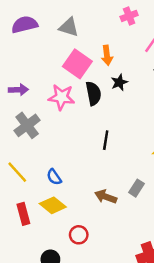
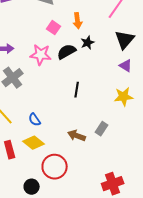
pink square: (77, 64) -> (54, 28), size x0.6
black semicircle: (93, 93) -> (67, 52), turned -108
red circle: (79, 235) -> (55, 167), size x1.6

